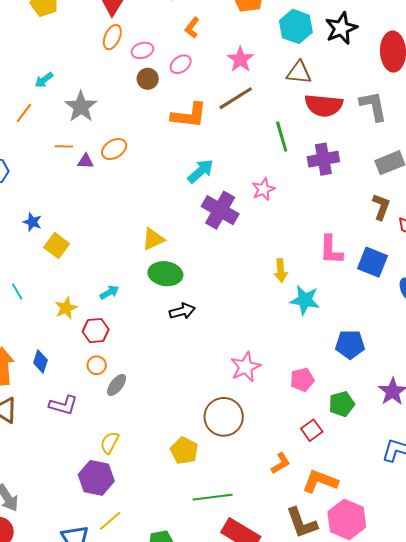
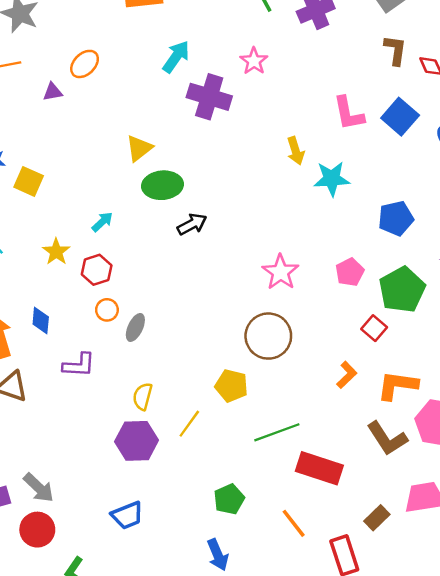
orange ellipse: (114, 149) -> (85, 64), moved
purple triangle: (86, 161) -> (53, 92), moved
blue square: (372, 262) -> (400, 117), turned 32
green pentagon: (342, 404) -> (402, 290), size x1.5
yellow line: (110, 521) -> (189, 424), moved

